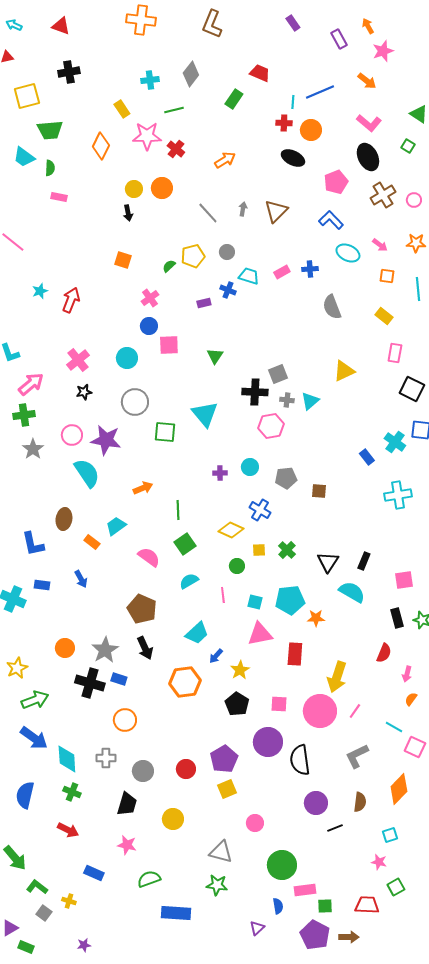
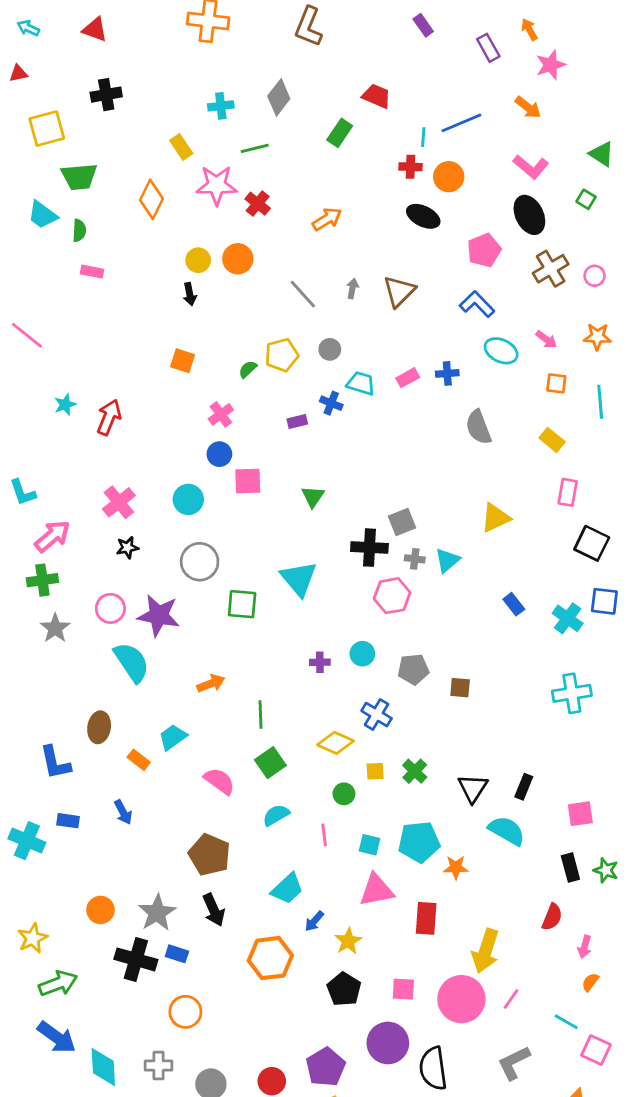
blue rectangle: (367, 457) -> (514, 604), moved

